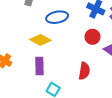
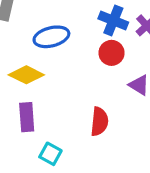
red circle: (93, 37) -> (112, 53), moved

